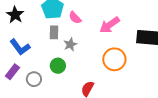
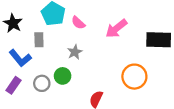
gray rectangle: (54, 32) -> (39, 40), moved
orange circle: (114, 59) -> (134, 77), moved
gray circle: (34, 79) -> (42, 83), moved

